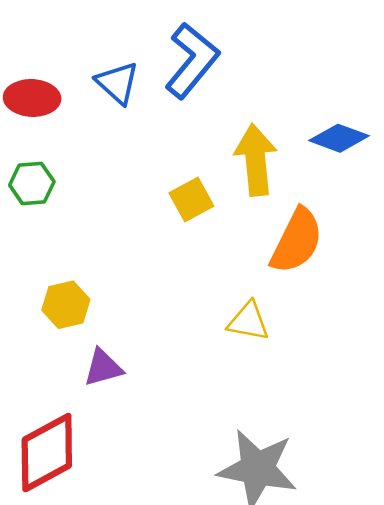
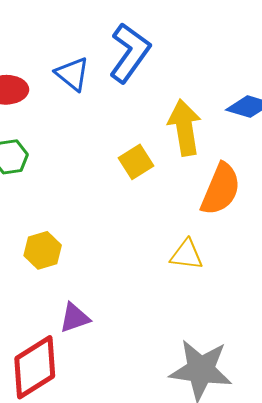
purple triangle: (103, 368) -> (75, 318), moved

